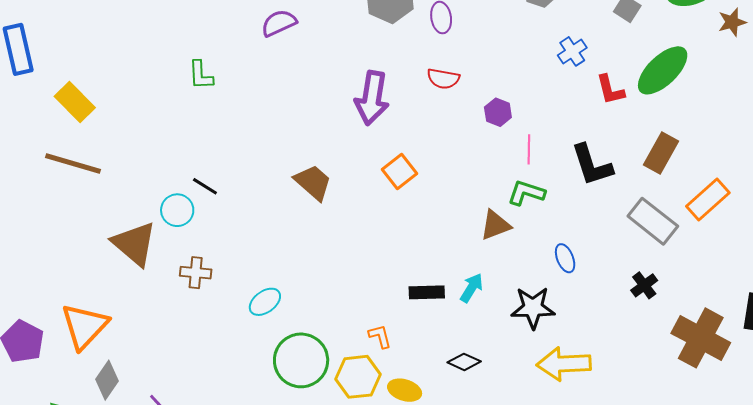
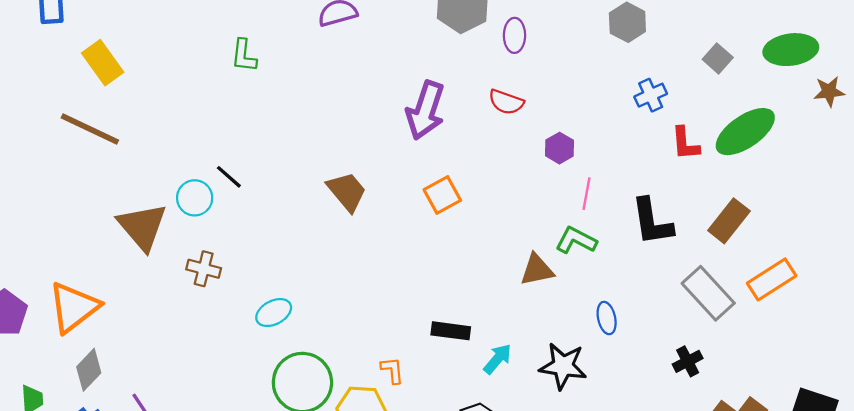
cyan arrow: (472, 288) -> (497, 359), moved

